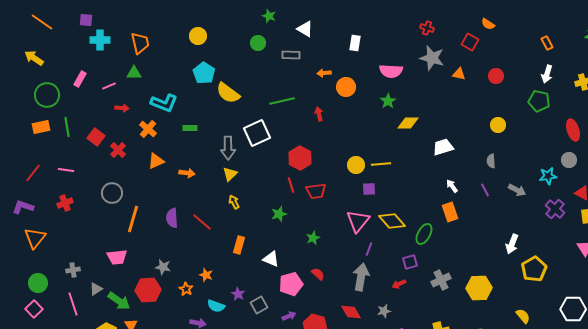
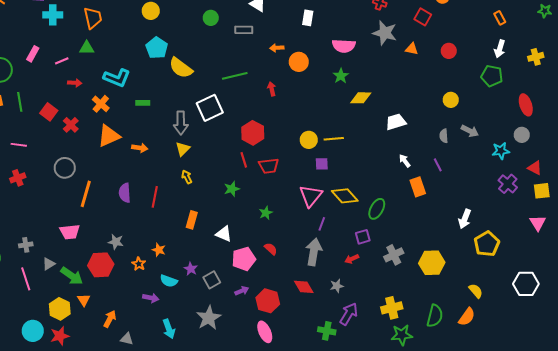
orange triangle: (156, 161) -> (109, 136), size x1.4
gray arrow: (517, 190) -> (470, 131), moved
orange rectangle: (450, 212) -> (418, 187), moved
red line: (202, 222) -> (155, 197), turned 60

